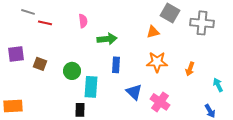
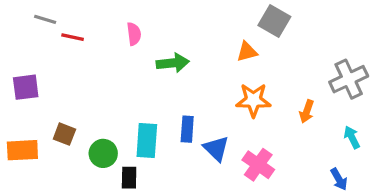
gray cross: (202, 23) -> (349, 79), moved, turned -30
brown square: (40, 64) -> (64, 134), moved
blue rectangle: (116, 65) -> (187, 129), moved
green circle: (72, 71) -> (103, 153), moved
orange rectangle: (13, 106) -> (22, 150), moved

